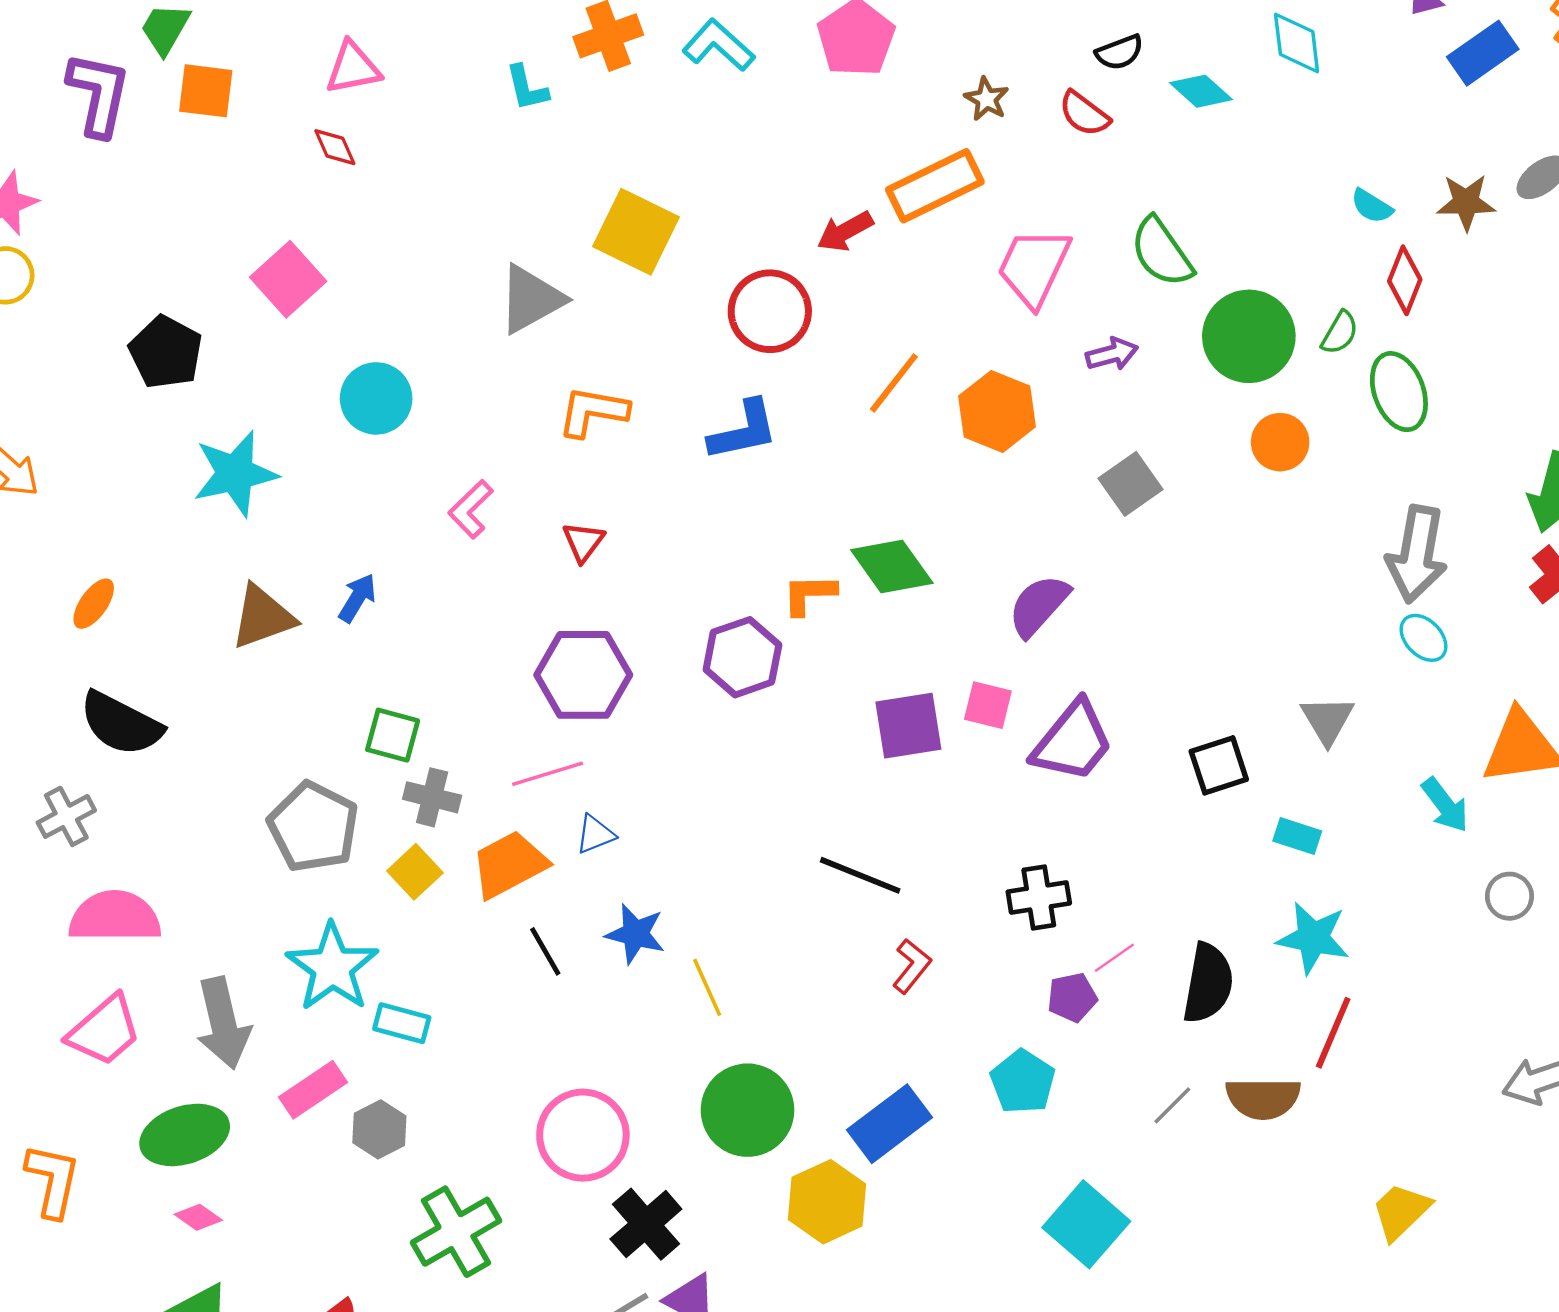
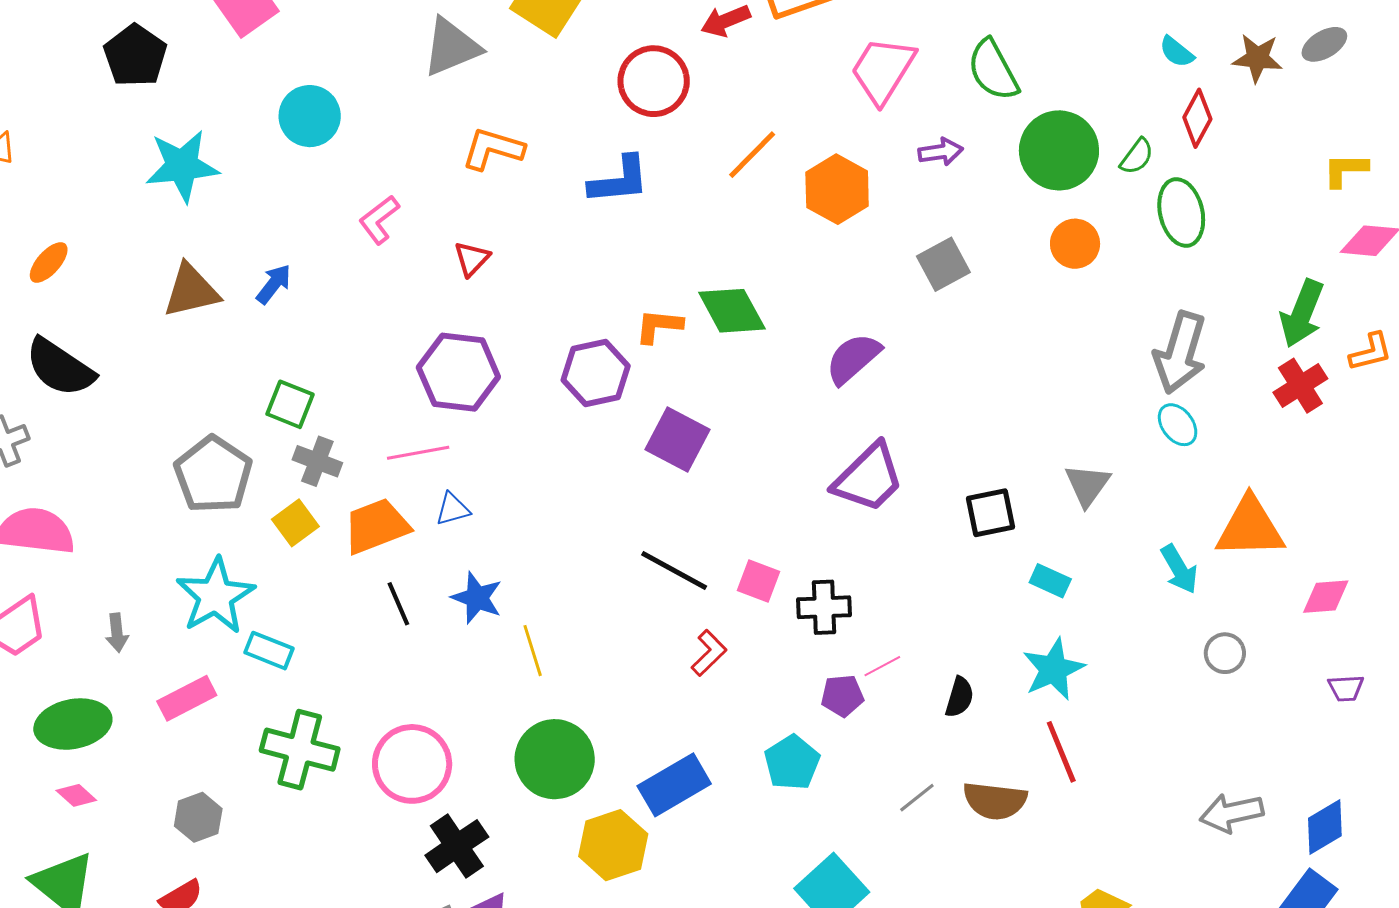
pink square: (988, 705) -> (759, 581), moved
purple square: (908, 726) -> (678, 439), moved, turned 30
cyan star: (1313, 938) -> (1054, 669), turned 30
black semicircle: (1208, 983) -> (959, 697), size x0.6
gray arrow: (223, 1023) -> (117, 633), size x0.5
red line: (1333, 1033) -> (1061, 752), turned -52
gray hexagon: (379, 1129) -> (198, 817), moved
green cross: (456, 1232) -> (300, 750), moved, turned 38

